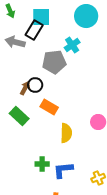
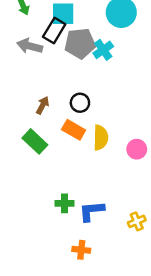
gray pentagon: (54, 62) -> (80, 43), moved
black circle: (35, 85) -> (80, 103), moved
yellow semicircle: (66, 133) -> (101, 138), moved

